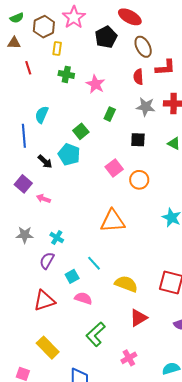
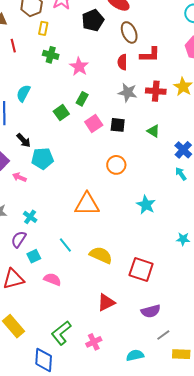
green rectangle: (110, 114) -> (82, 99), moved
cyan pentagon: (69, 154) -> (43, 159), moved, turned -30
pink square: (114, 168) -> (94, 124), moved
cyan square: (72, 276) -> (34, 256), moved
yellow semicircle: (126, 284) -> (101, 255), moved
green L-shape: (96, 334) -> (61, 333), moved

